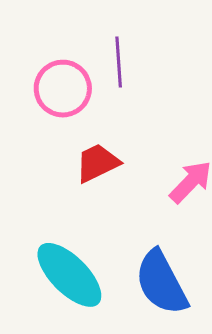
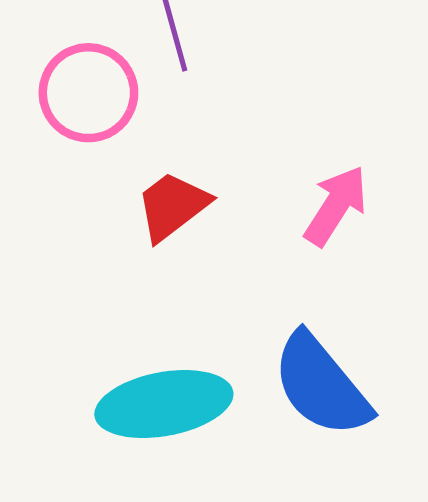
cyan ellipse: (69, 275) -> (164, 404), turned -44

